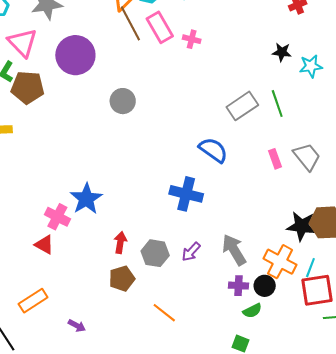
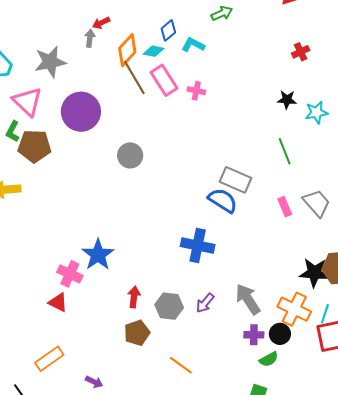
gray rectangle: (242, 106) -> (235, 180), moved, turned 60

